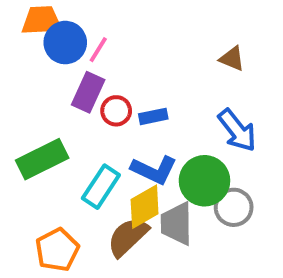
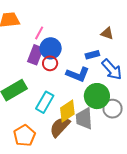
blue circle: (65, 43) -> (51, 48), moved
blue rectangle: (153, 116) -> (92, 55), moved
blue L-shape: (154, 170) -> (78, 74), moved

